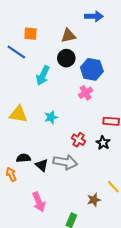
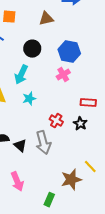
black circle: (66, 58) -> (32, 49), moved
cyan arrow: (43, 75) -> (21, 75), moved
gray arrow: (65, 162) -> (43, 143), turned 65
brown star: (94, 200) -> (71, 180), size x1.5

